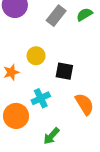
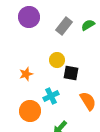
yellow circle: (36, 56) -> (57, 60), moved

